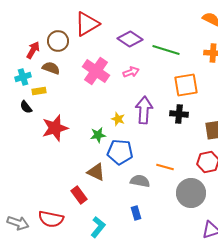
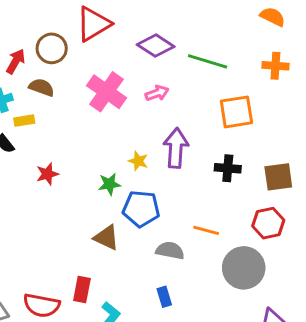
black cross: (179, 114) -> (228, 168), moved
red star: (55, 128) -> (47, 174), size x0.6
red rectangle: (79, 195) -> (82, 290), moved, turned 48

